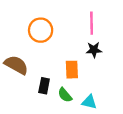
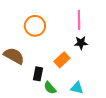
orange rectangle: (72, 70) -> (62, 60), turned 49
green semicircle: (65, 95) -> (50, 88), moved

